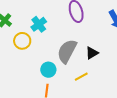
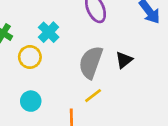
cyan circle: (48, 70) -> (31, 101), moved
yellow line: (81, 77) -> (93, 96), moved

